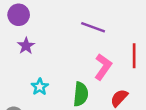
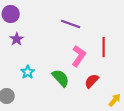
green semicircle: (81, 94) -> (61, 78), turned -48

